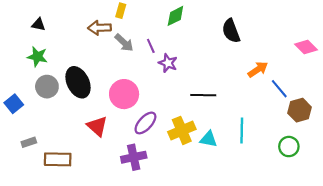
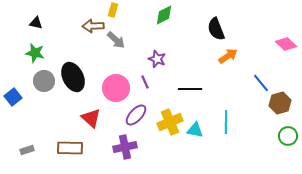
purple line: (151, 46) -> (145, 82), moved
orange arrow: (258, 69) -> (228, 56), moved
gray rectangle: (29, 142) -> (27, 150), moved
green circle: (289, 147) -> (288, 136), moved
brown rectangle: (58, 159) -> (70, 148), moved

